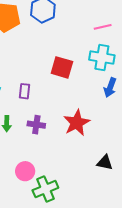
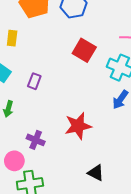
red square: (62, 67) -> (84, 50), moved
purple cross: (36, 125) -> (36, 140), moved

